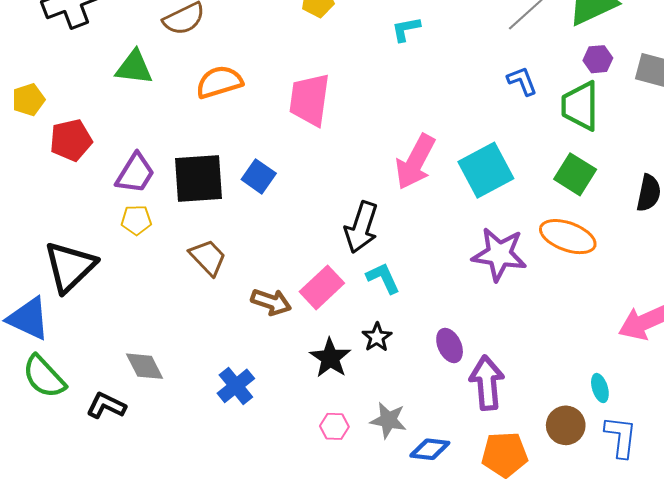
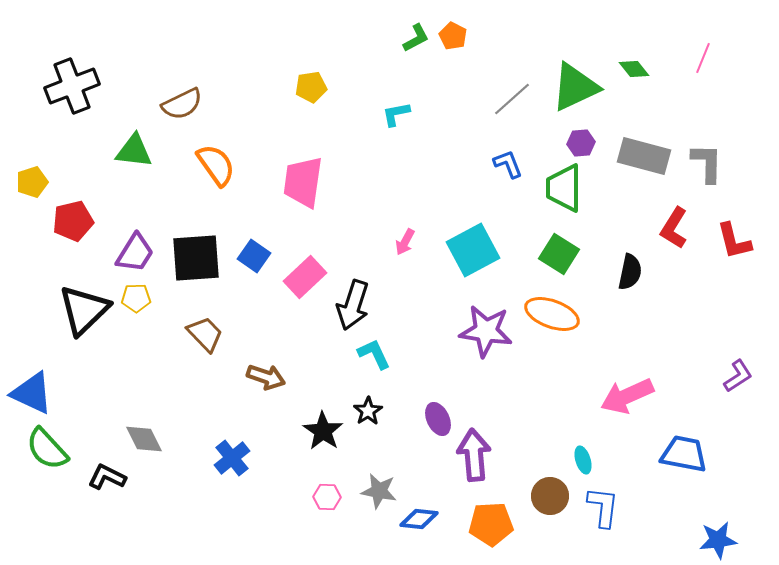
orange semicircle: (219, 82) -> (216, 165), turned 72
pink arrow: (415, 162) -> (405, 242), size x0.5
black triangle: (70, 267) -> (84, 310), moved
pink rectangle: (322, 287) -> (305, 277), moved

